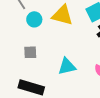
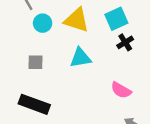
cyan triangle: (67, 66) -> (80, 58), moved

